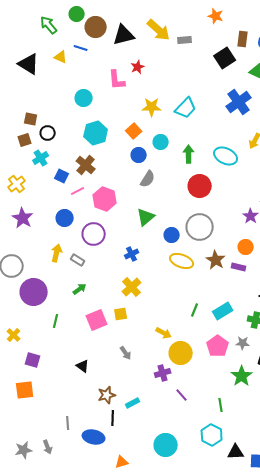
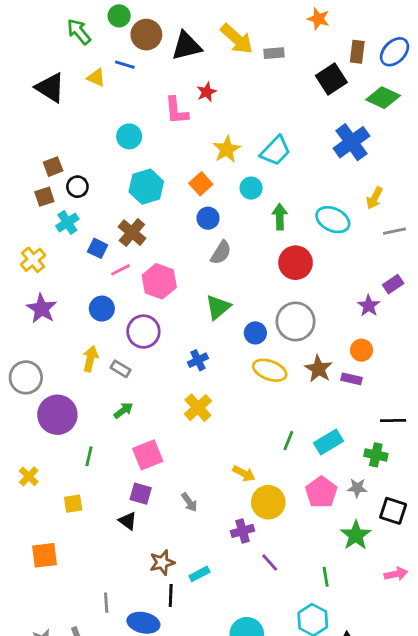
yellow star: (152, 107) -> (227, 149), turned -30
brown square: (31, 119) -> (53, 167), turned -32
cyan circle: (161, 142) -> (251, 188), moved
yellow square: (121, 314) -> (73, 504), moved
purple square: (33, 360) -> (141, 494), moved

